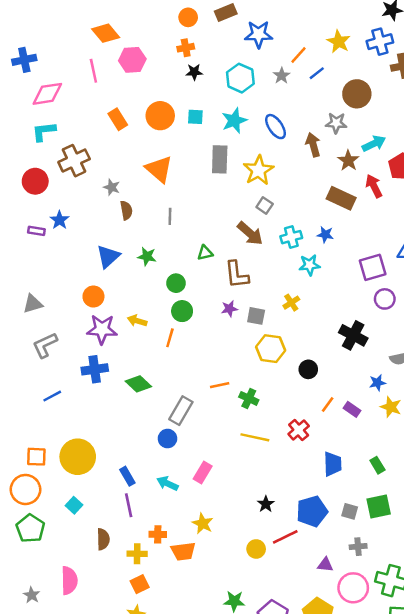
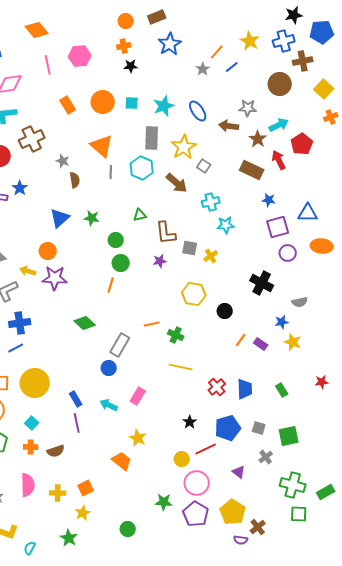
orange diamond: (106, 33) -> (37, 30), moved
blue star: (259, 34) -> (170, 44), moved, turned -30
cyan hexagon: (240, 78) -> (142, 168), moved
brown circle: (357, 94) -> (280, 84), moved
brown arrow: (313, 145) -> (229, 126), turned -66
gray square: (265, 205) -> (204, 166), moved
gray line: (170, 216) -> (111, 172), moved
brown arrow: (250, 233) -> (177, 183), moved
blue star: (325, 235) -> (269, 200), moved
gray square: (256, 316) -> (190, 248), moved
yellow arrow: (137, 321) -> (28, 271), moved
blue cross: (95, 369) -> (20, 323), moved
blue line: (52, 396) -> (16, 348), moved
red cross: (299, 430) -> (217, 387), moved
green square: (379, 506) -> (289, 436), moved
orange cross: (158, 534) -> (31, 447), moved
brown semicircle: (103, 539) -> (56, 451), turned 72
gray cross: (358, 547) -> (266, 457), turned -32
orange trapezoid: (183, 551) -> (122, 461), turned -135
yellow cross: (137, 554) -> (58, 493), moved
purple triangle: (325, 565) -> (239, 472), turned 32
pink circle: (353, 588) -> (197, 483), moved

